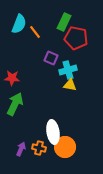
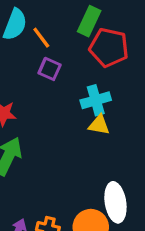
purple square: (51, 58) -> (50, 69), moved
white ellipse: (53, 132) -> (115, 202), moved

